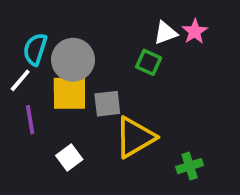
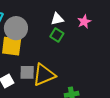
white triangle: (165, 33) -> (57, 19), moved
gray square: (107, 104) -> (27, 72), moved

